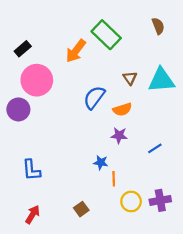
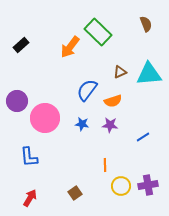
brown triangle: (130, 78) -> (120, 72), turned 40
pink circle: (37, 80) -> (45, 118), moved
blue star: (101, 162) -> (82, 124), moved

